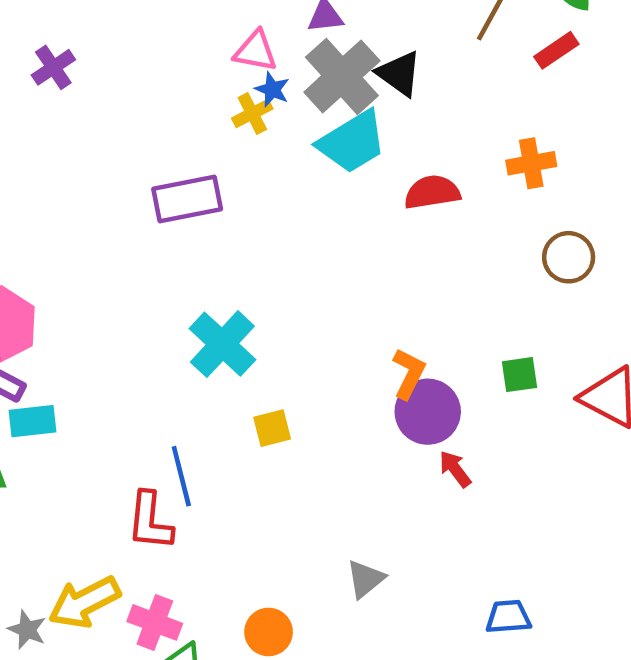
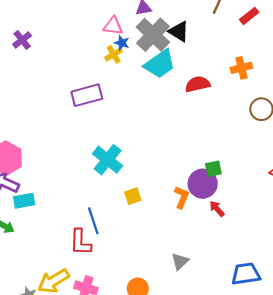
orange L-shape: (409, 374) -> (182, 197), moved
green square: (520, 375) -> (213, 169), moved
blue trapezoid: (508, 617) -> (246, 274), size x1.4

